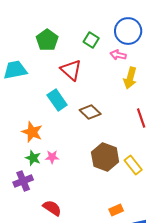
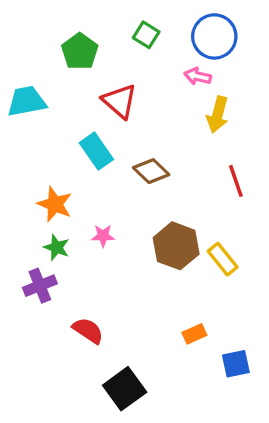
green square: (91, 40) -> (146, 35), moved
pink star: (52, 157) -> (103, 236), moved

